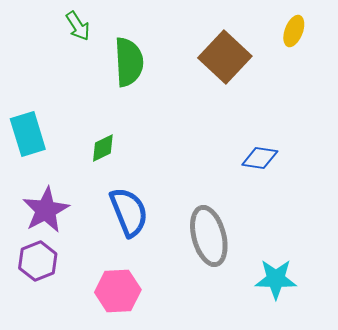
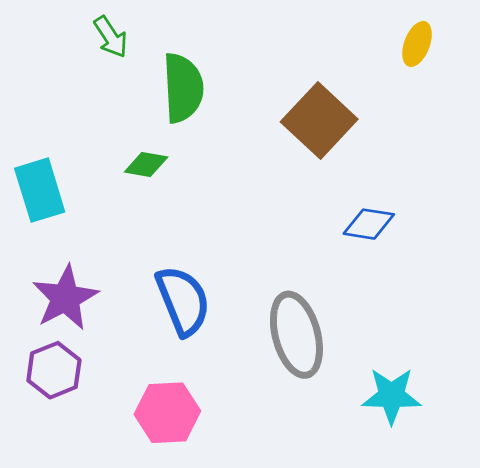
brown square: (225, 57) -> (319, 121), moved
green diamond: (103, 148) -> (146, 164), moved, turned 36

